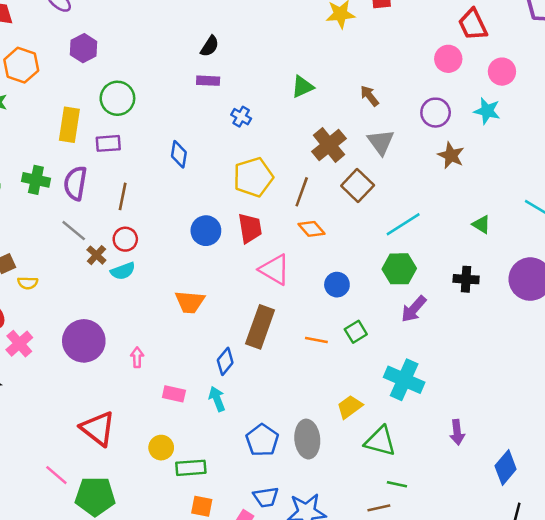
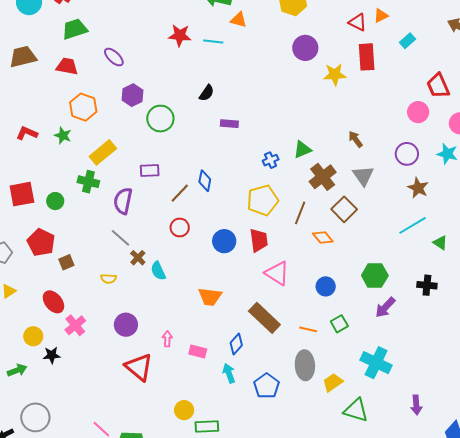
black semicircle: (210, 46) -> (207, 93), moved
green triangle: (302, 87) -> (302, 150), moved
green circle: (117, 98) -> (160, 119), moved
blue cross: (241, 117) -> (271, 160), moved, turned 35
yellow rectangle: (69, 125) -> (103, 152), moved, turned 40
green cross: (36, 180) -> (88, 182), moved
brown line: (123, 196) -> (180, 193), moved, turned 30
cyan line: (403, 224) -> (412, 225), moved
orange diamond: (311, 229) -> (323, 238), moved
red circle: (125, 239) -> (180, 227), moved
cyan semicircle: (123, 271) -> (158, 271), turned 84
yellow semicircle: (28, 283) -> (108, 279), moved
brown rectangle: (260, 327) -> (264, 318), turned -68
purple circle: (84, 341) -> (126, 325), size x0.7
pink rectangle: (174, 394) -> (198, 351), moved
red triangle: (98, 429) -> (139, 367), moved
gray ellipse: (307, 439) -> (305, 365), moved
blue pentagon: (262, 440) -> (266, 386), moved

